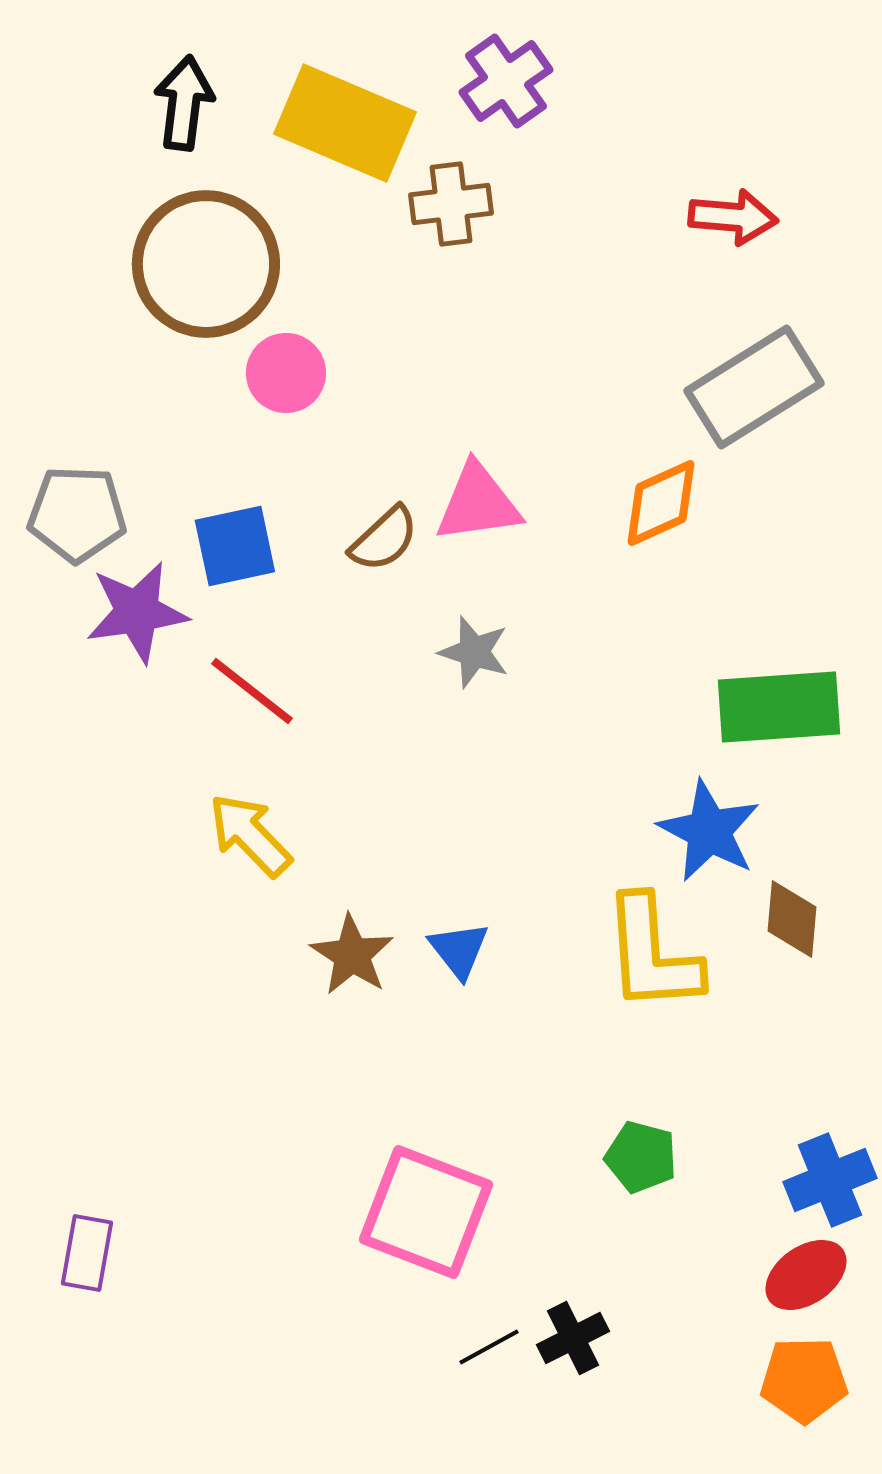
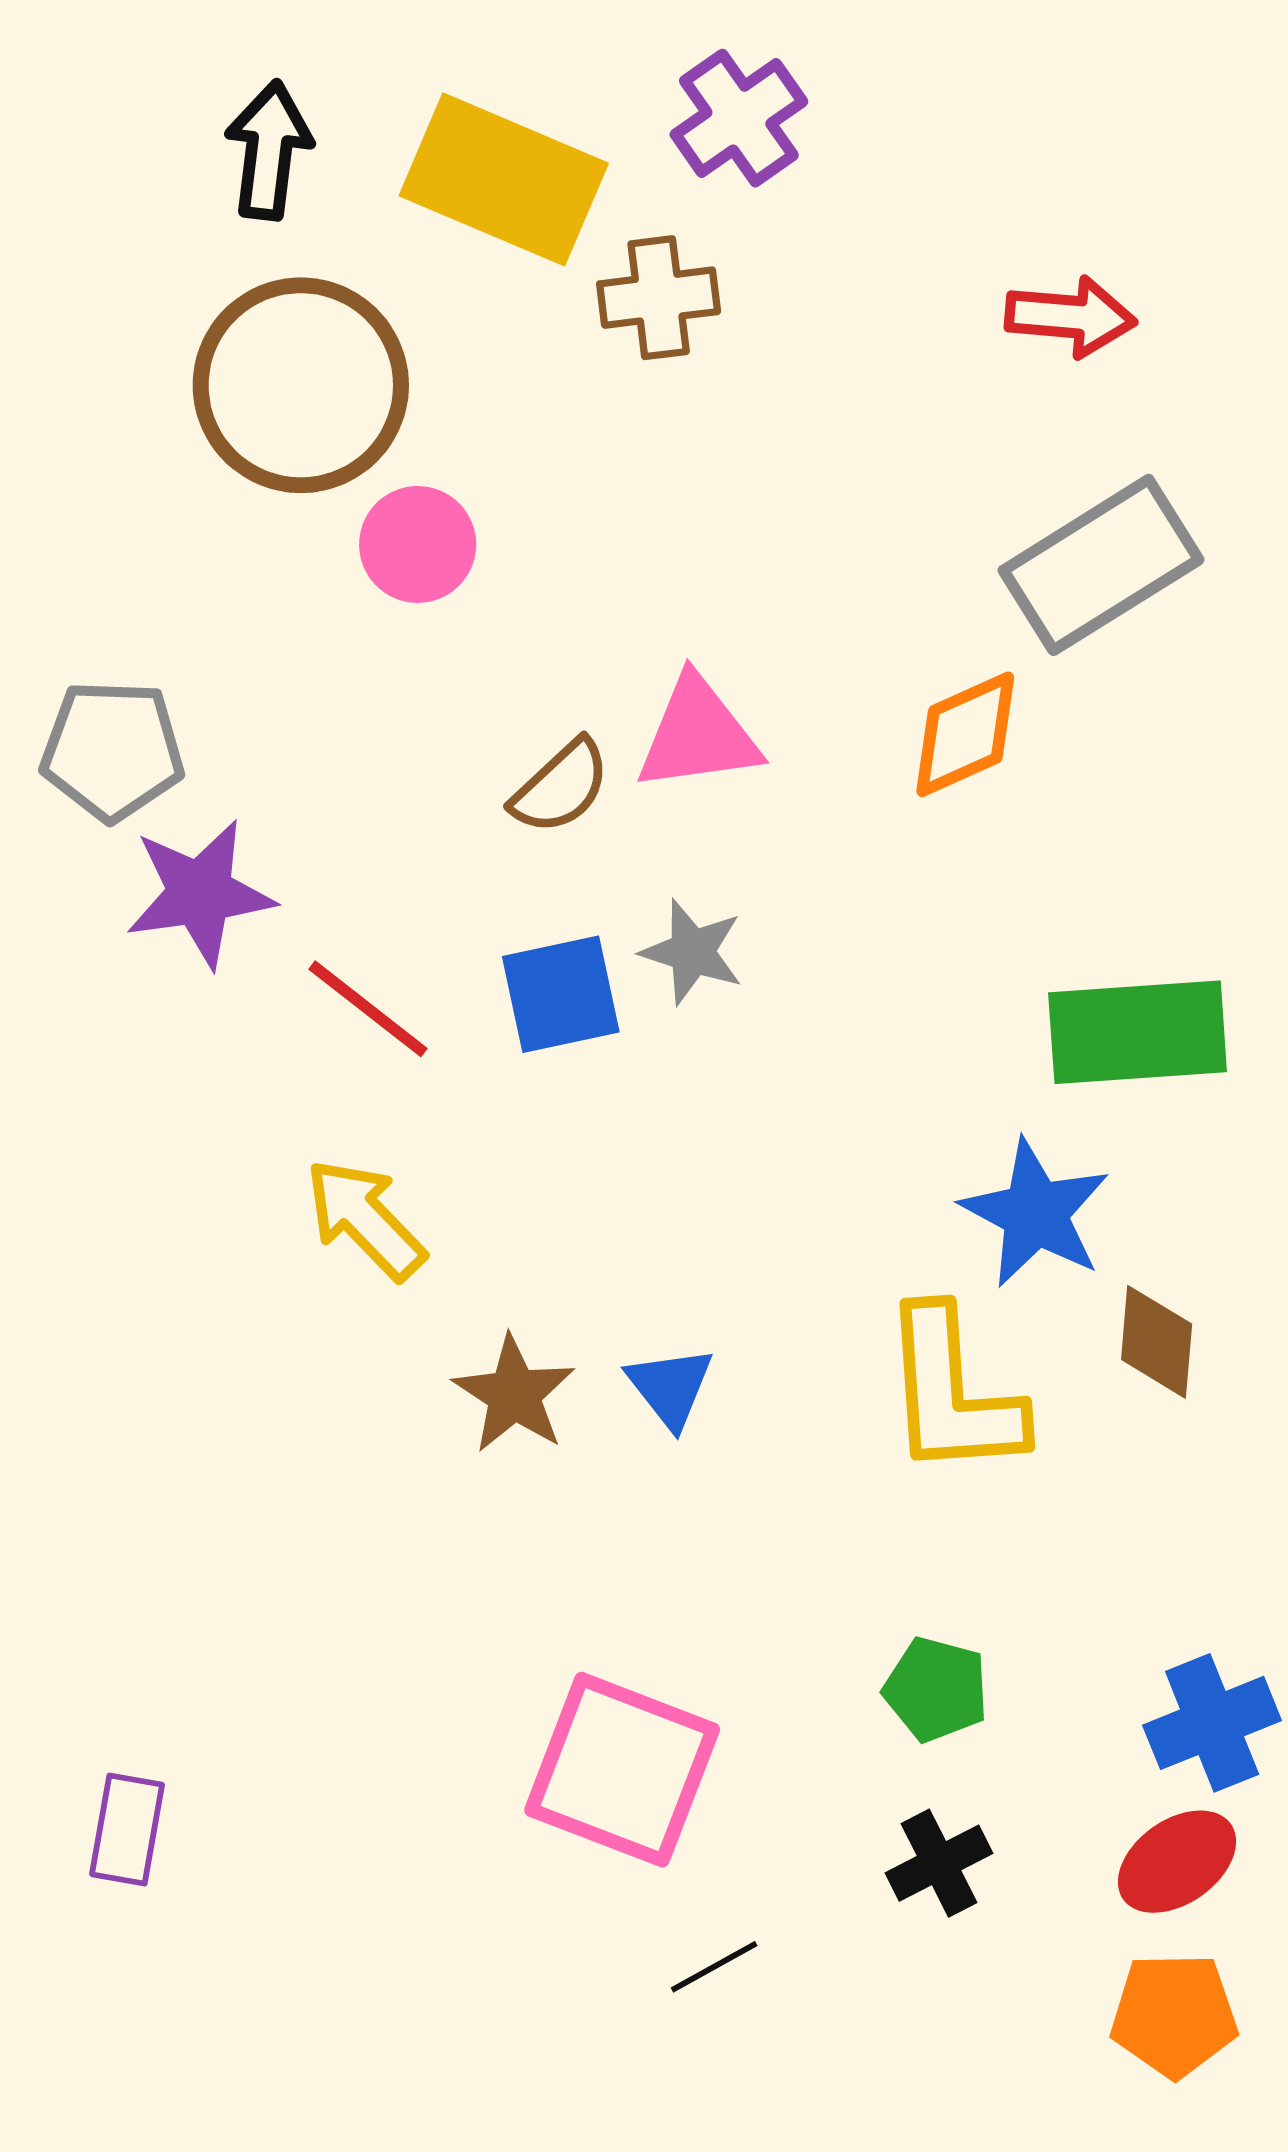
blue square: (235, 546) -> (561, 994), moved
black cross: (573, 1338) -> (939, 1863), moved

